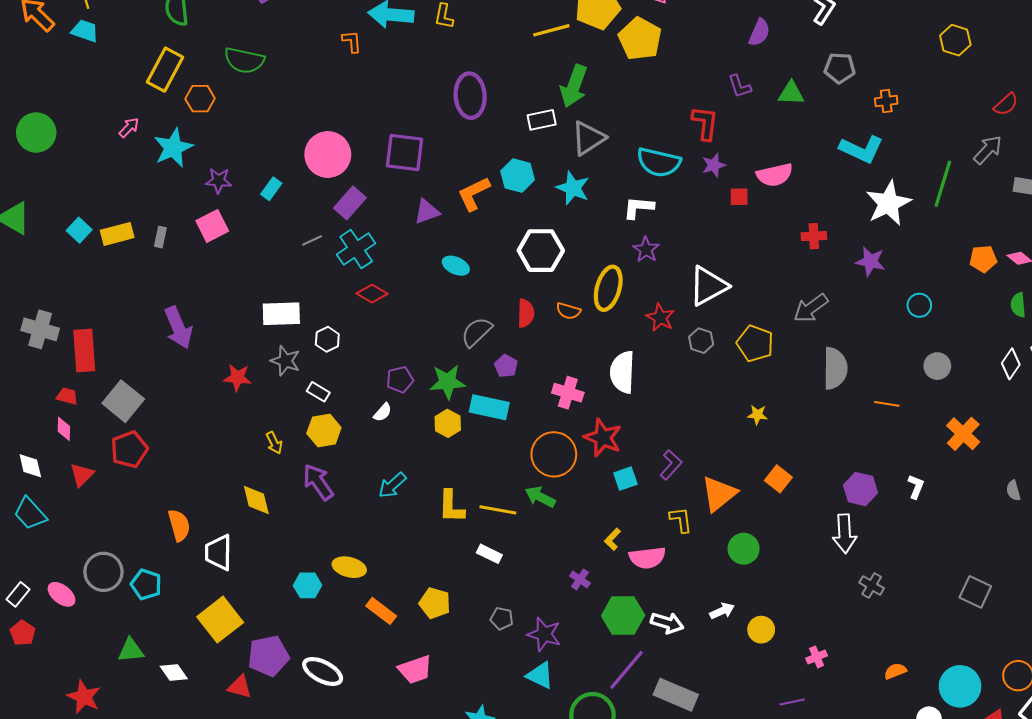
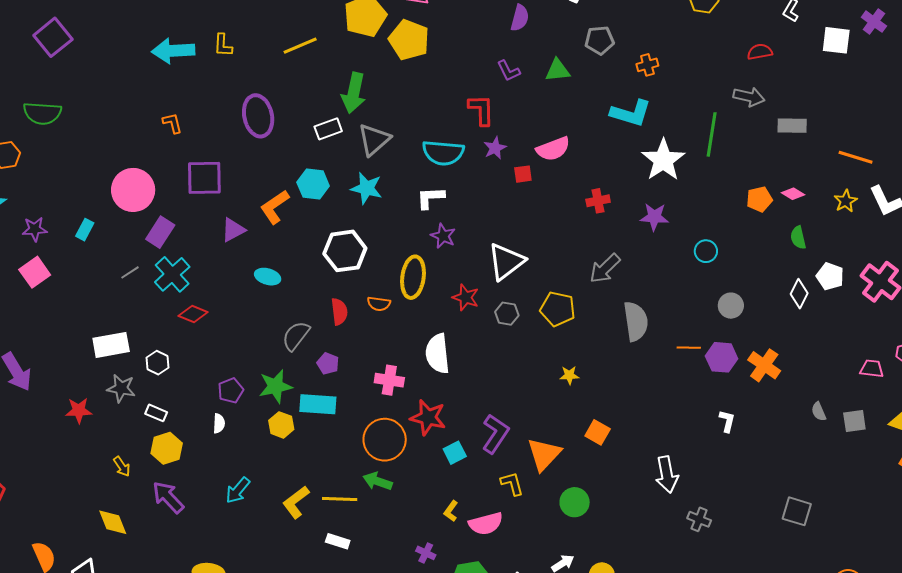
yellow line: (551, 30) -> (300, 46), moved
orange L-shape: (352, 41) -> (172, 123), moved
red semicircle: (1006, 104) -> (760, 52), turned -140
gray arrow: (988, 150) -> (749, 97), turned 68
white semicircle: (383, 412) -> (219, 423), turned -30
purple L-shape: (671, 465) -> (495, 434), size x1.4
purple hexagon: (860, 489) -> (722, 357), moved
yellow L-shape: (451, 506) -> (296, 502), turned 60

